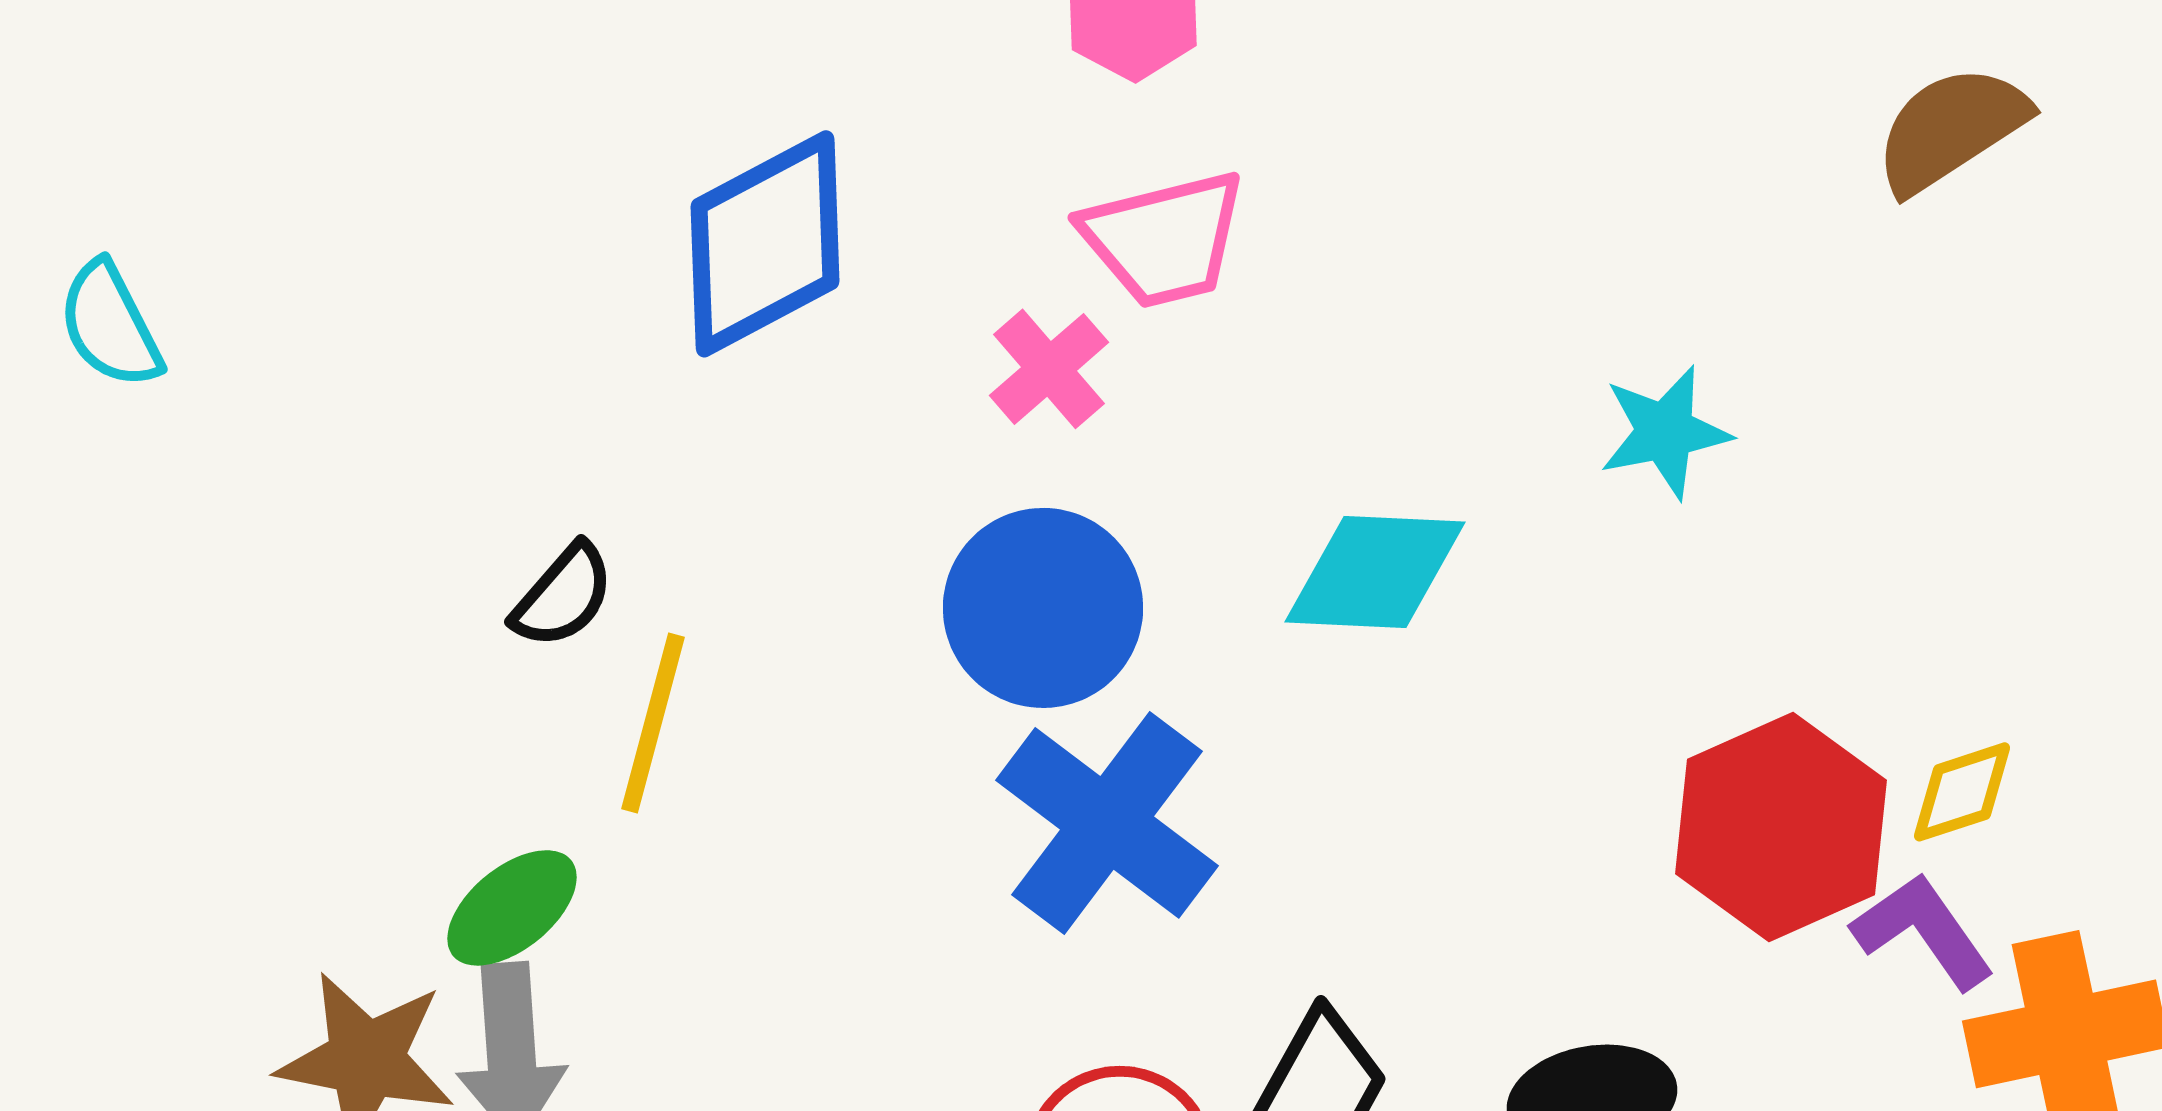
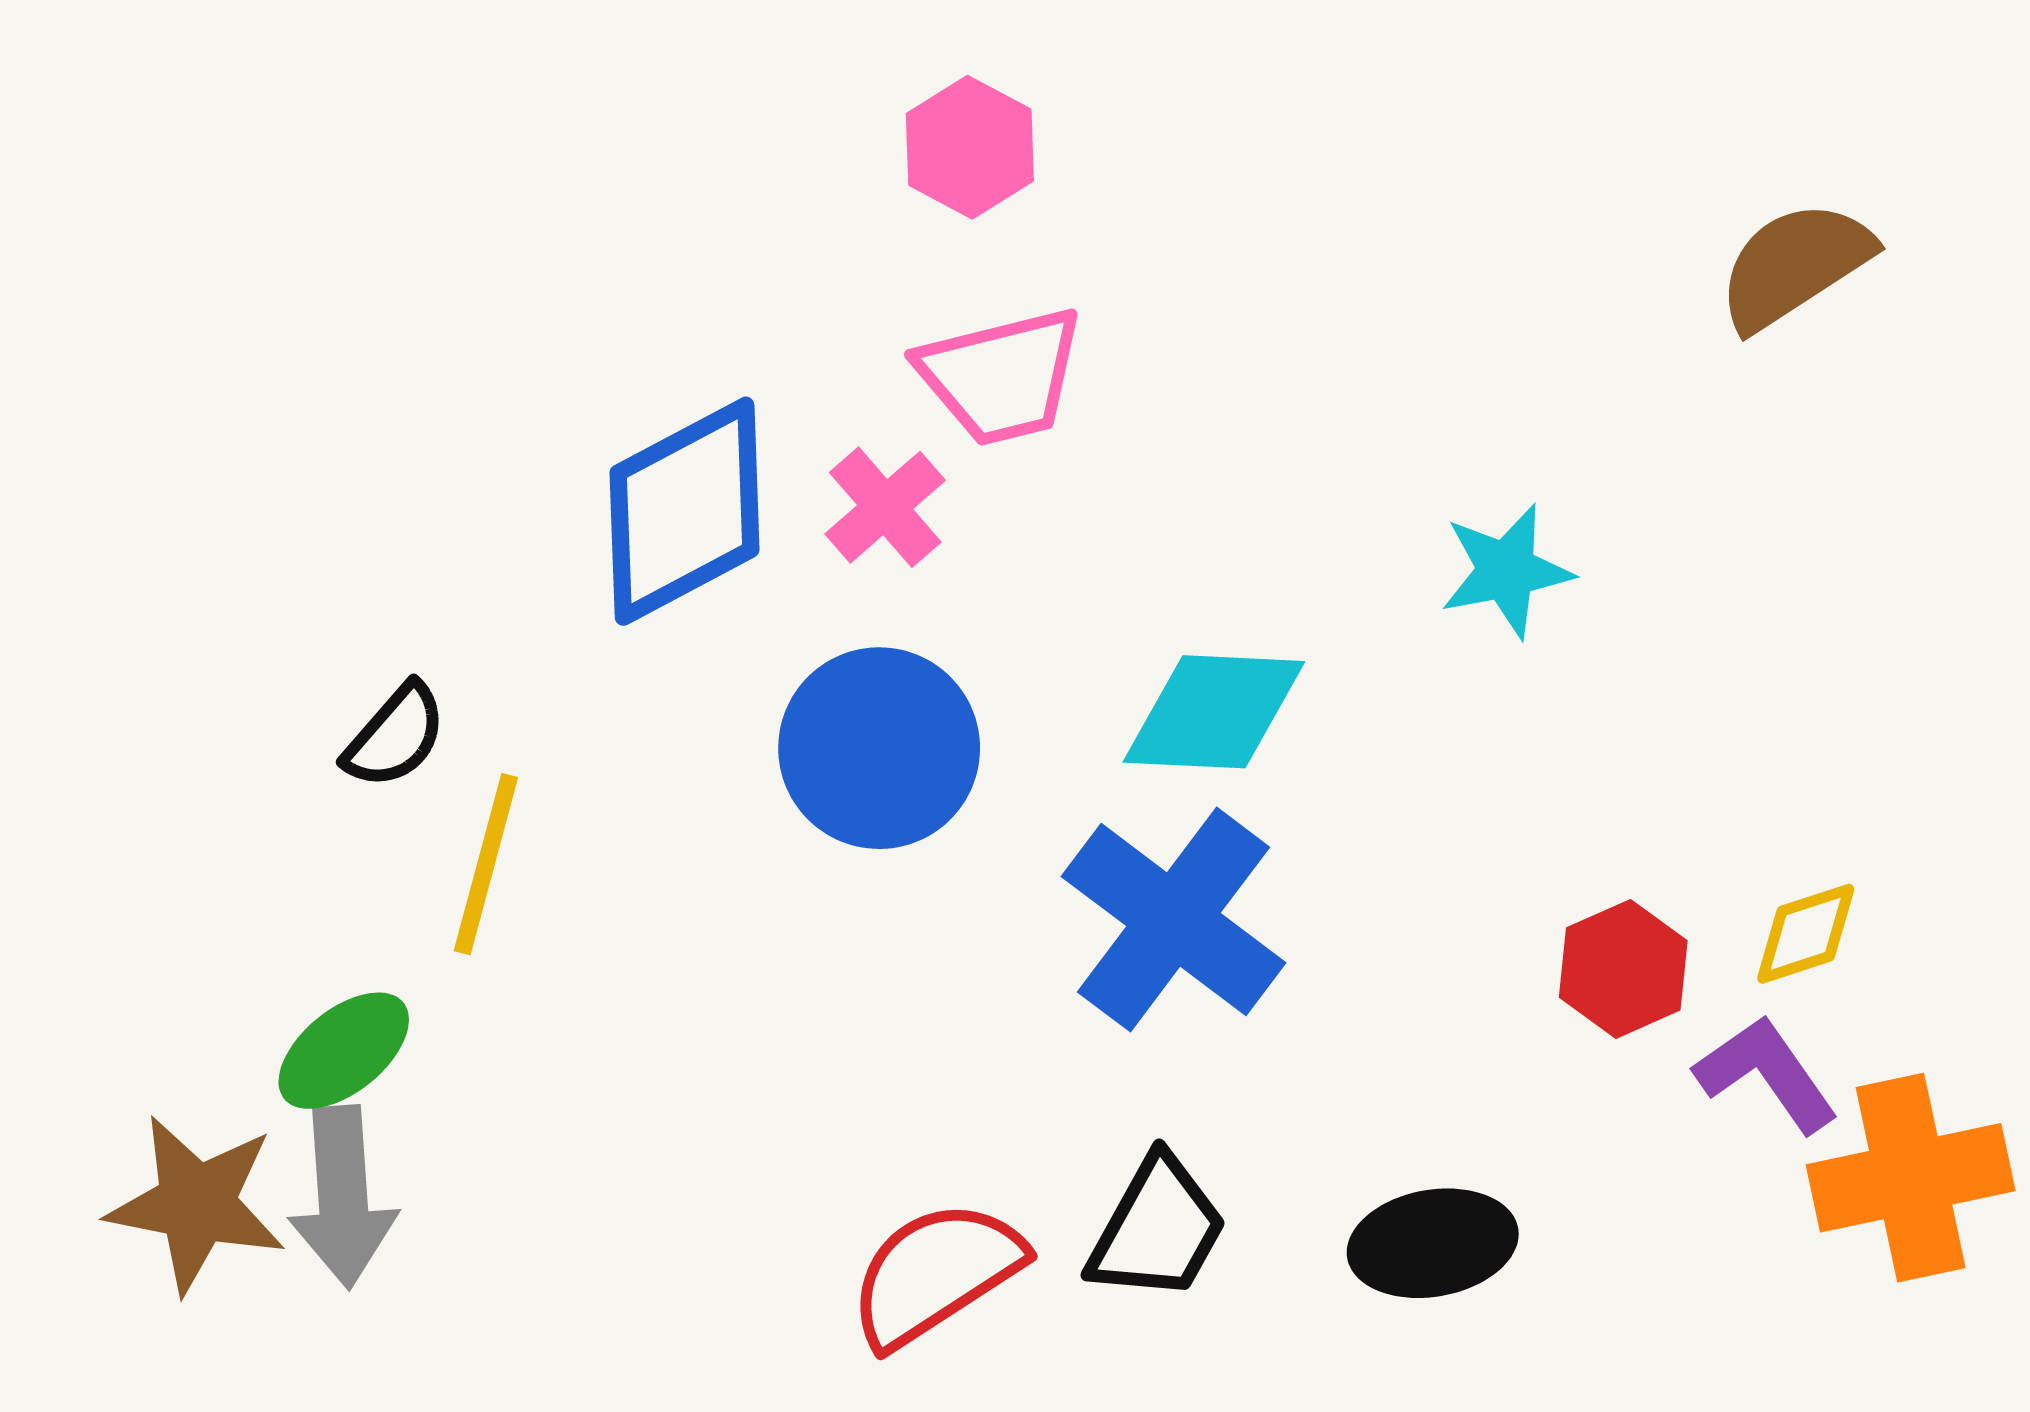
blue diamond: (765, 244) -> (685, 511), moved
blue cross: (1107, 823) -> (1174, 920), moved
red hexagon: (1781, 827) -> (1623, 969), size x0.6

